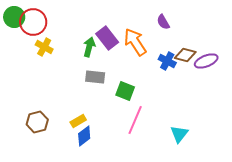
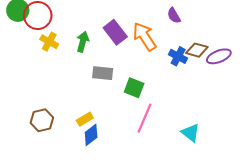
green arrow: (89, 47) -> (83, 42), moved
cyan triangle: (179, 134) -> (191, 133), turned -30

